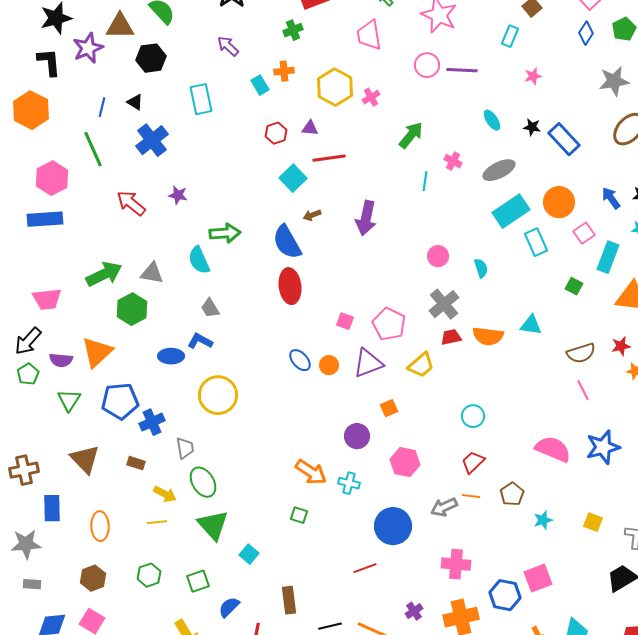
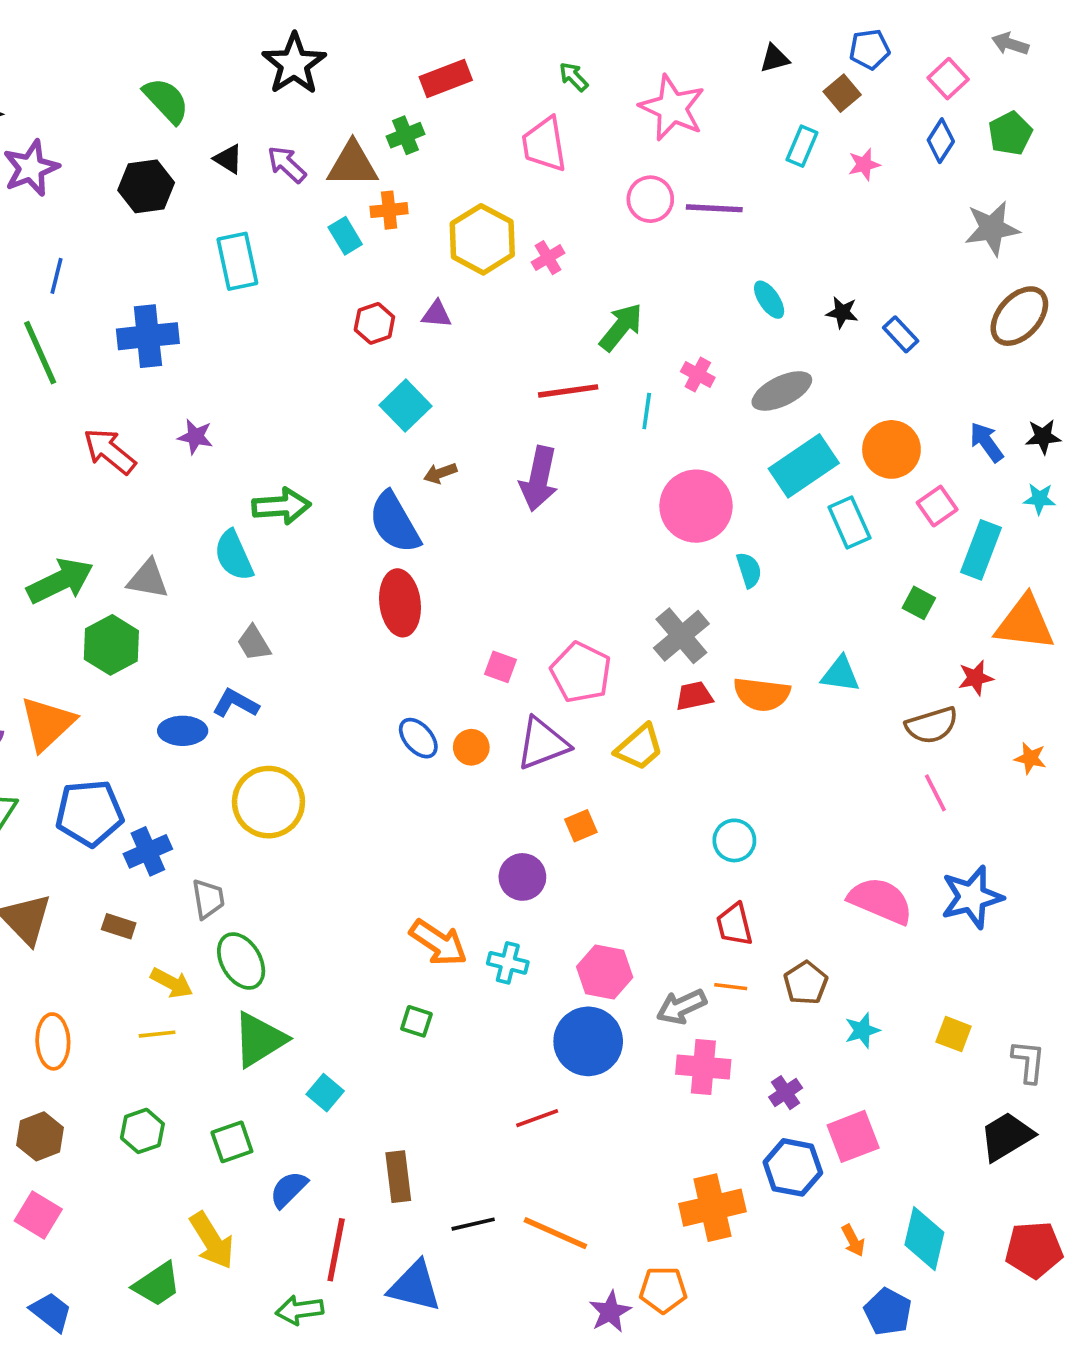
brown triangle: (120, 26) -> (353, 164), moved
pink star: (533, 76) -> (864, 164), moved
black triangle: (135, 102) -> (228, 159), moved
blue rectangle: (564, 139) -> (901, 334), size x0.6
blue cross: (152, 140) -> (148, 336), turned 32
red line: (329, 158) -> (568, 391), moved
pink circle: (438, 256) -> (696, 506), moved, size x1.8
red star: (621, 346) -> (976, 678), moved
pink hexagon: (405, 462) -> (605, 972), moved
red trapezoid: (473, 462) -> (734, 924), turned -60
green triangle: (213, 525) -> (259, 1040), turned 40
pink cross: (456, 564) -> (703, 1067), moved
purple cross: (414, 611) -> (786, 1093), moved

